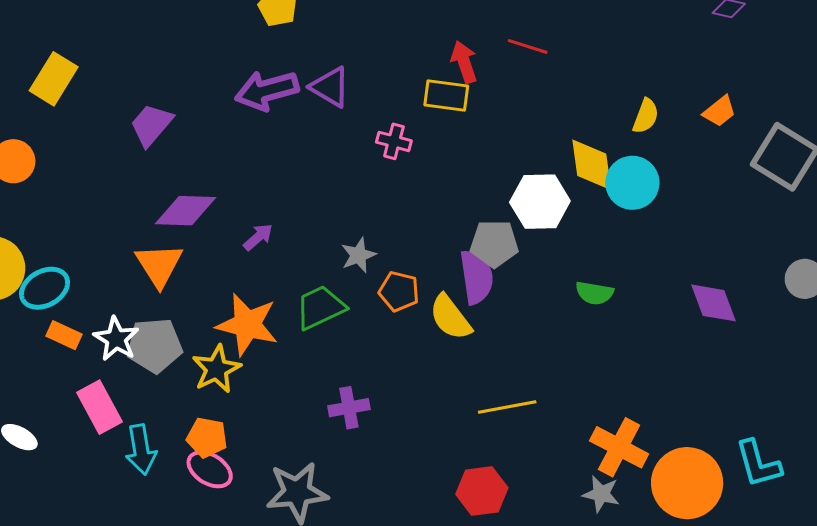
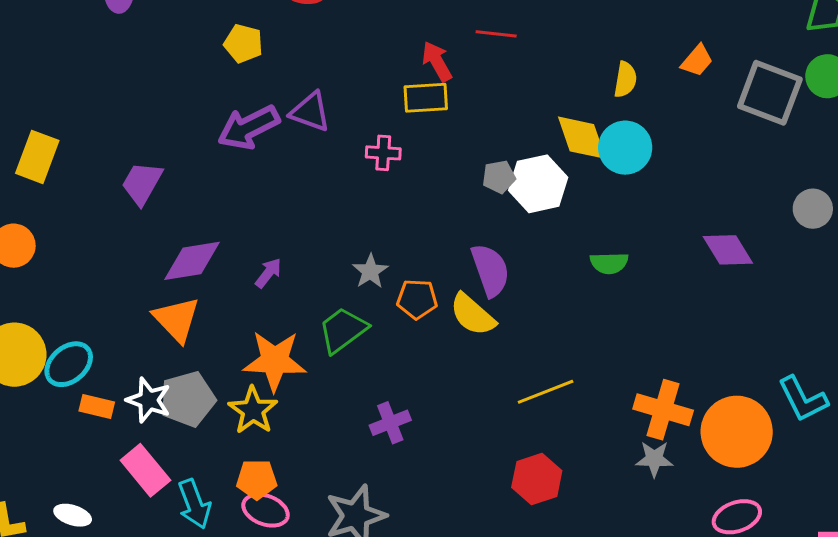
gray pentagon: (494, 244) -> (499, 177), moved, size x0.7

